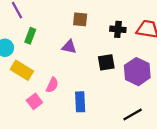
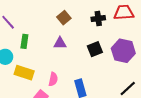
brown square: (80, 19) -> (64, 18), turned -32

